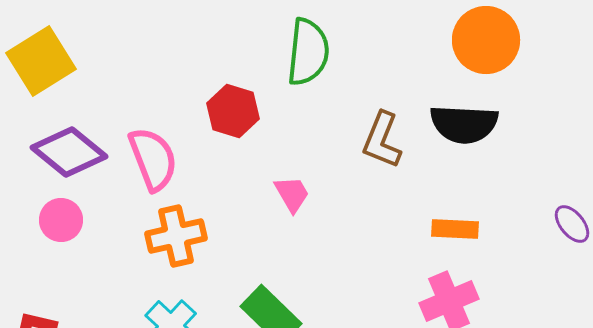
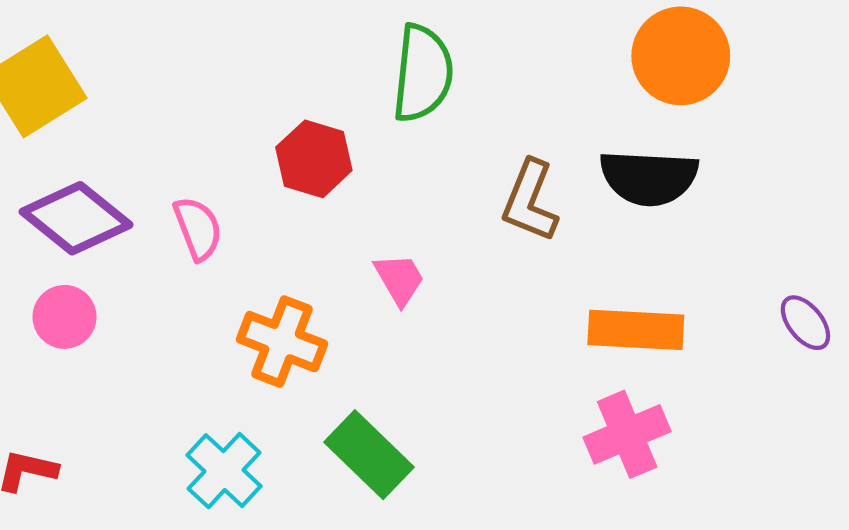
pink semicircle: (153, 159) -> (198, 228), size x0.7
orange rectangle: (455, 229) -> (636, 330), size x1.4
orange cross: (176, 236) -> (282, 342), moved, turned 34

